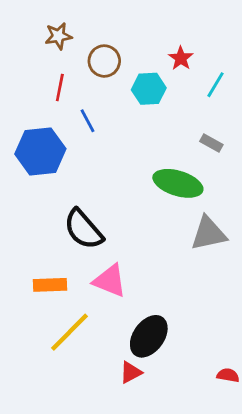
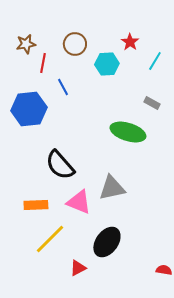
brown star: (58, 36) -> (26, 44), moved
gray triangle: (209, 233) -> (112, 188), moved
red triangle: (131, 372) -> (78, 268), moved

